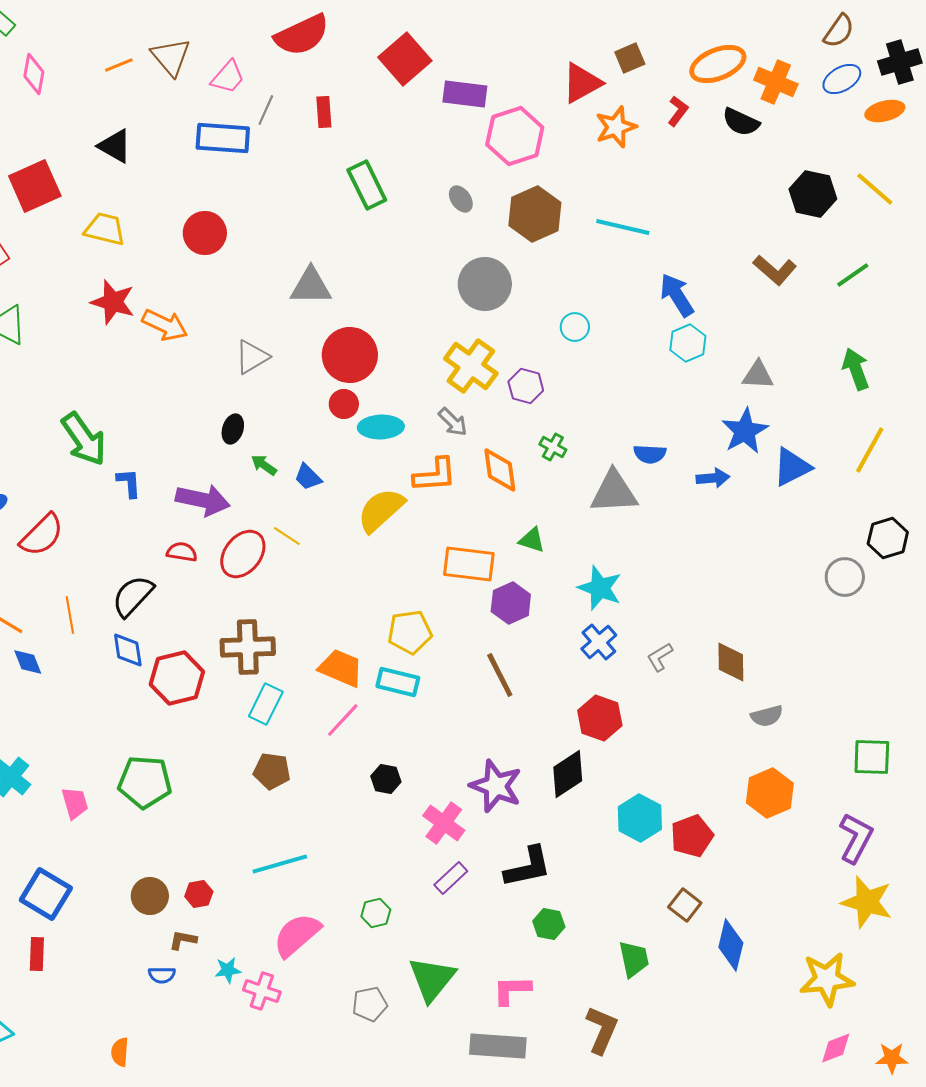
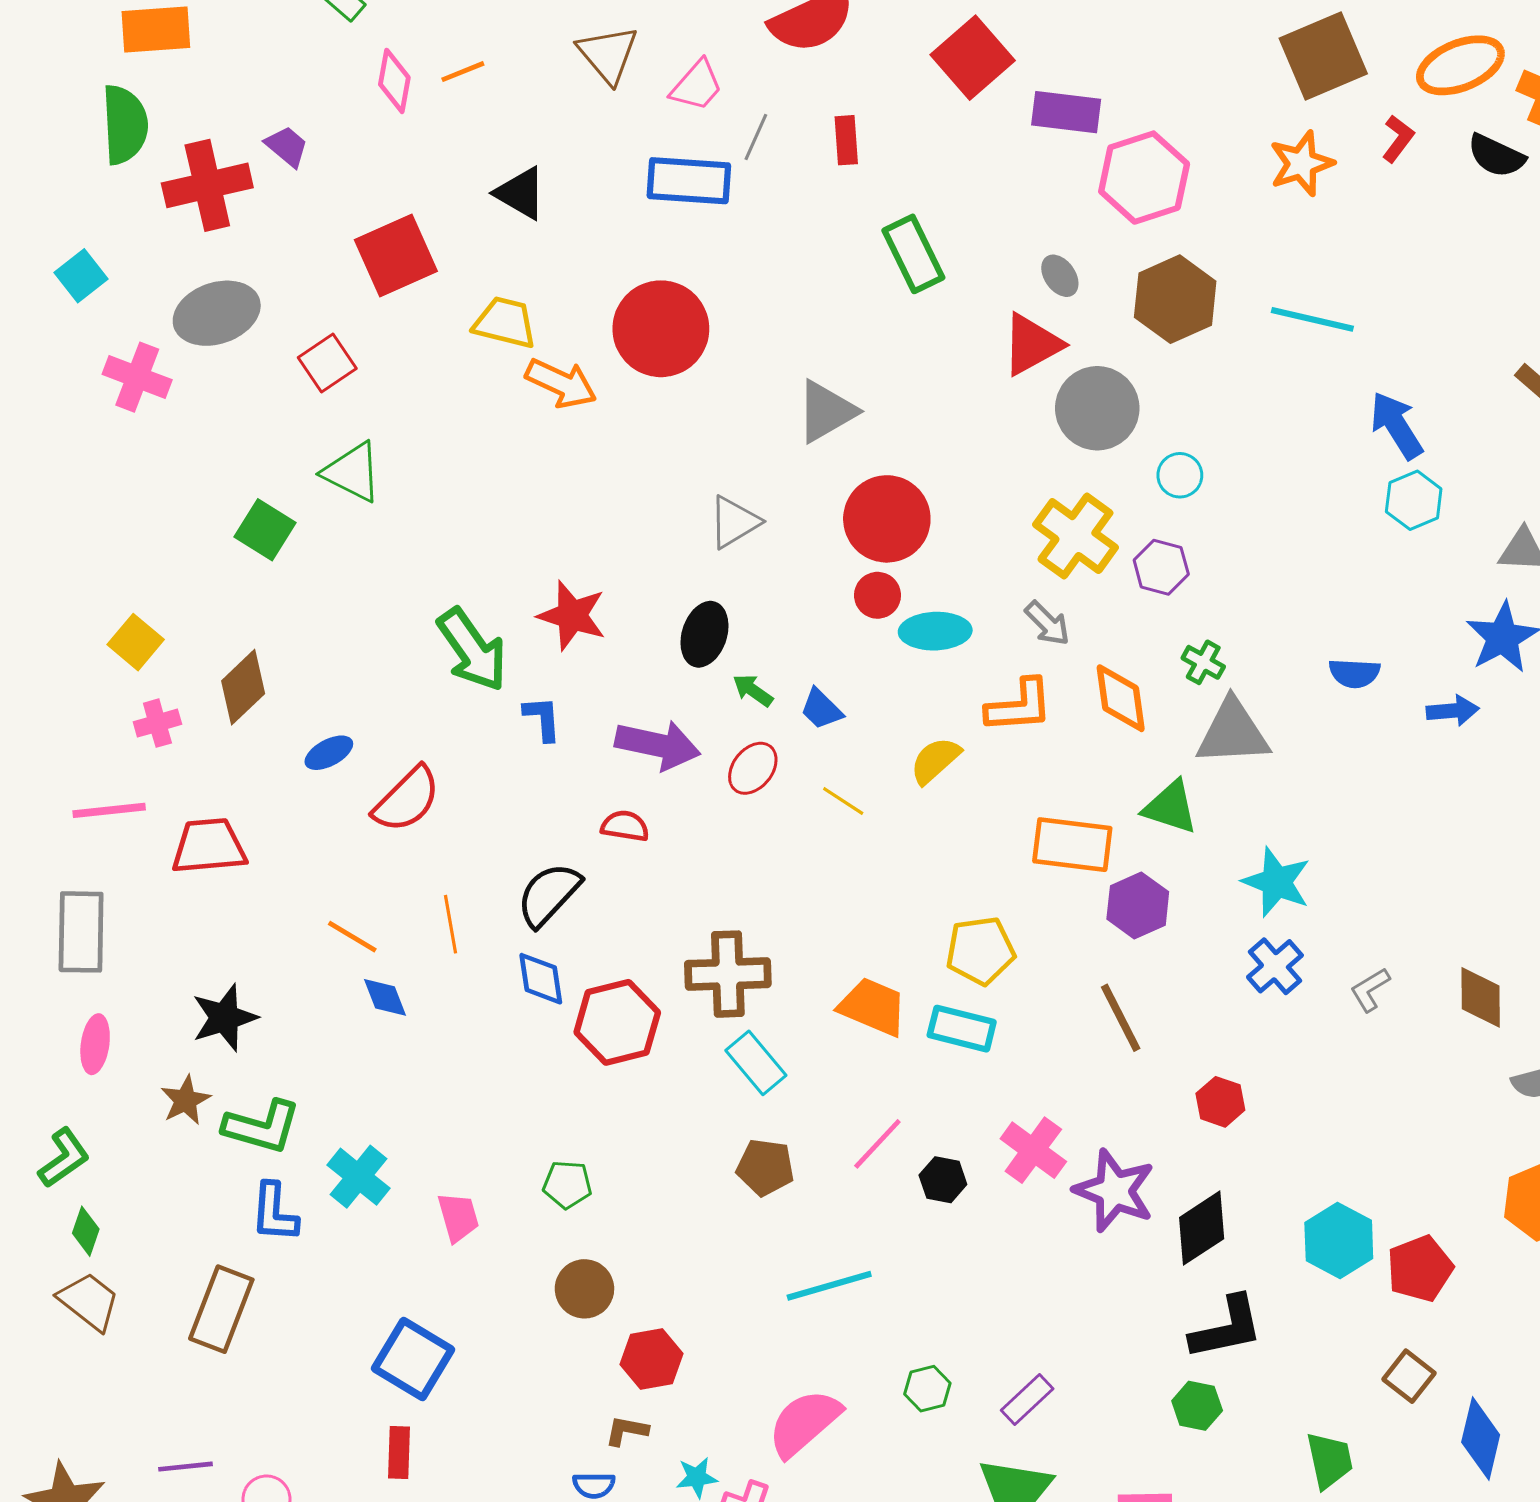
brown square: (630, 58) -> (1323, 56), size x1.8
orange line: (119, 65) -> (463, 72), moved
red triangle: (582, 83) -> (1032, 344), moved
red circle: (205, 233) -> (661, 329), size x1.4
gray triangle: (311, 286) -> (826, 411), turned -30
red star: (113, 302) -> (572, 616), moved
orange arrow: (165, 325) -> (561, 383), moved
cyan circle: (575, 327) -> (1180, 475), moved
black ellipse: (233, 429) -> (704, 634), size x1.4
gray triangle: (614, 492) -> (1233, 732), moved
yellow semicircle: (381, 510) -> (935, 760), size x0.7
yellow line: (287, 536) -> (843, 801), moved
green triangle: (532, 540) -> (1171, 807), size x1.4
red ellipse: (243, 554) -> (753, 768), moved, size x0.7
cyan rectangle: (266, 704) -> (756, 1063), turned -66
red hexagon: (600, 718) -> (1220, 1102), moved, size x0.7
pink line: (343, 720) -> (877, 1144), moved
black diamond: (568, 774) -> (1202, 1228), moved
green pentagon: (145, 782) -> (567, 1184), size x0.6
pink cross: (444, 823) -> (1033, 1150), moved
cyan line: (280, 864) -> (829, 1286), moved
black L-shape: (528, 867) -> (1227, 1328), moved
purple rectangle: (451, 878) -> (1027, 1400), moved
red hexagon: (199, 894) -> (651, 1359), size x1.4
brown circle: (150, 896) -> (584, 1289), moved

